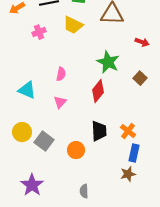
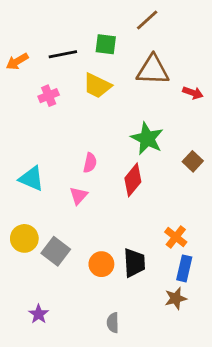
red arrow: (142, 42) -> (193, 93), moved
pink semicircle: (61, 74) -> (90, 163), moved
black trapezoid: (99, 131) -> (134, 263), moved
purple star: (32, 185) -> (39, 314), size x0.6

